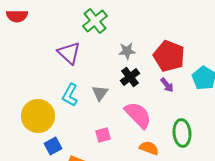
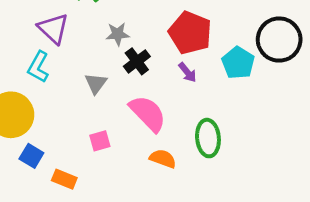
gray star: (127, 51) -> (118, 34), moved
cyan L-shape: (70, 95) -> (38, 67), moved
blue square: (53, 146) -> (31, 156), turned -30

